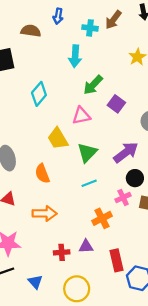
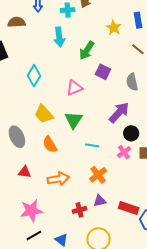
green arrow: (93, 85) -> (87, 50), moved
yellow trapezoid: (58, 139) -> (44, 114), moved
green triangle: (87, 152) -> (74, 120), moved
cyan line: (89, 183) -> (92, 145), turned 40
orange cross: (102, 218) -> (98, 175), moved
red rectangle: (117, 260) -> (129, 208), turned -48

